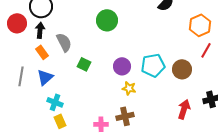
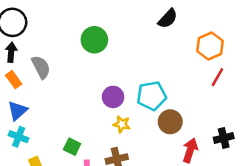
green square: (84, 64) -> (72, 147), moved
brown circle: (182, 69) -> (170, 122), moved
cyan cross: (55, 102) -> (19, 137), moved

